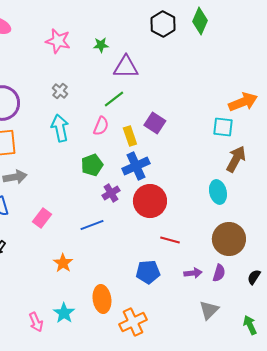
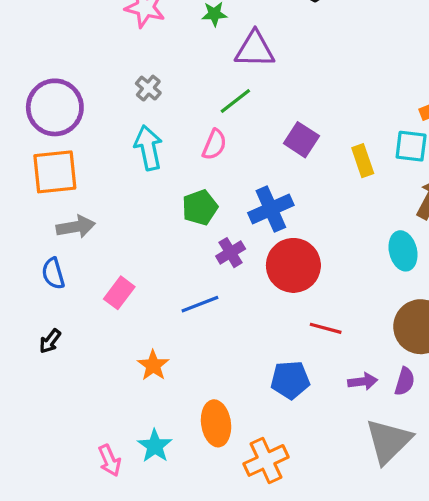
yellow rectangle: (130, 136) -> (363, 161), moved
gray triangle: (209, 310) -> (388, 441), size x1.5

